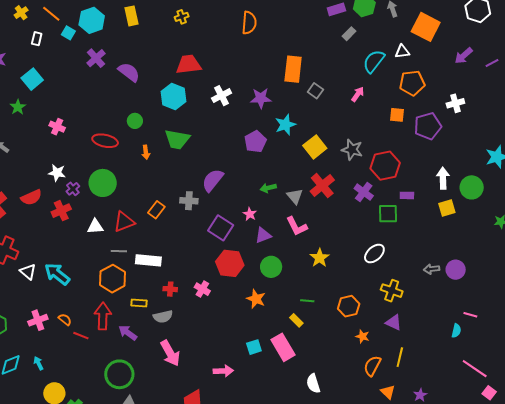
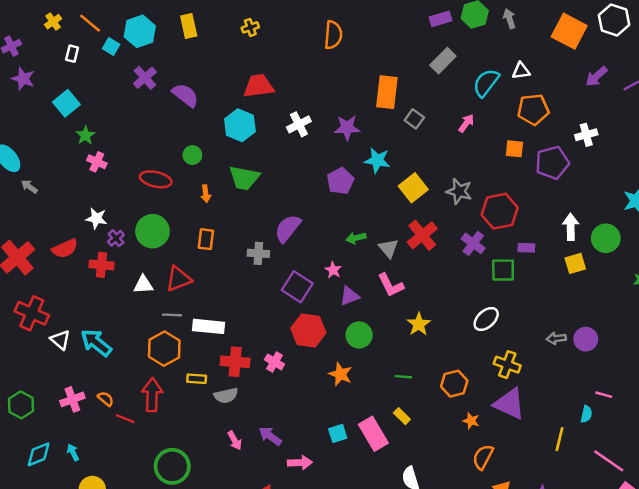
orange square: (426, 27) -> (569, 31), moved
gray rectangle: (349, 34) -> (443, 61), moved, size x1.5
green star: (18, 107) -> (85, 135), moved
cyan star: (285, 125) -> (377, 160), turned 30
orange rectangle: (156, 210) -> (206, 239), moved, turned -30
red cross: (61, 211) -> (102, 265), turned 30
red cross: (170, 289) -> (235, 362), size x1.6
yellow rectangle: (296, 320) -> (402, 416), moved
purple triangle: (394, 322) -> (509, 404), size x1.6
purple arrow: (128, 333) -> (270, 436), moved
pink arrow: (170, 353) -> (235, 441), size x0.6
yellow line: (400, 357) -> (560, 439), moved

